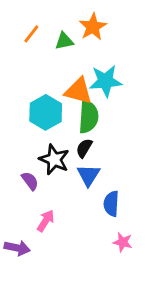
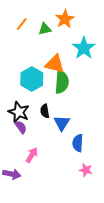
cyan star: (106, 81) -> (84, 48), moved, turned -30
black semicircle: (84, 148) -> (45, 111), moved, turned -40
black star: (54, 159) -> (19, 112), moved

